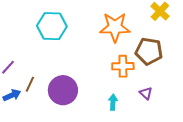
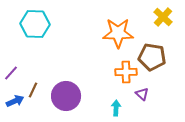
cyan hexagon: (52, 26) -> (35, 24), moved
purple triangle: (146, 93) -> (142, 94), moved

